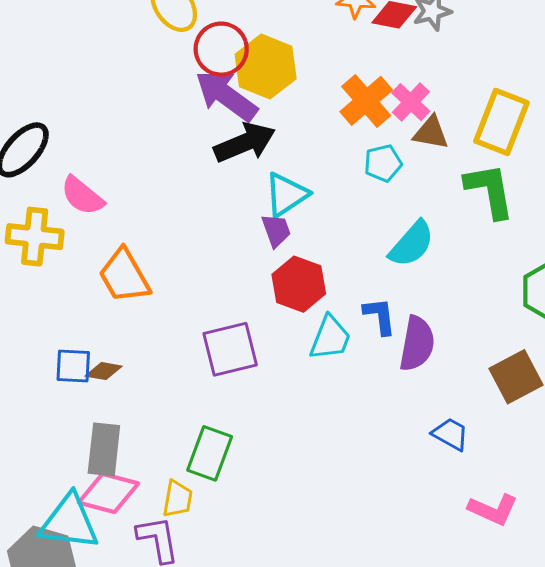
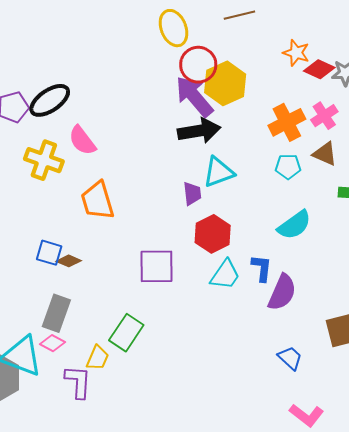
pink cross: (411, 102) -> (324, 116), moved
purple trapezoid: (276, 230) -> (192, 194), moved
pink diamond: (109, 493) -> (52, 343), size x0.6

